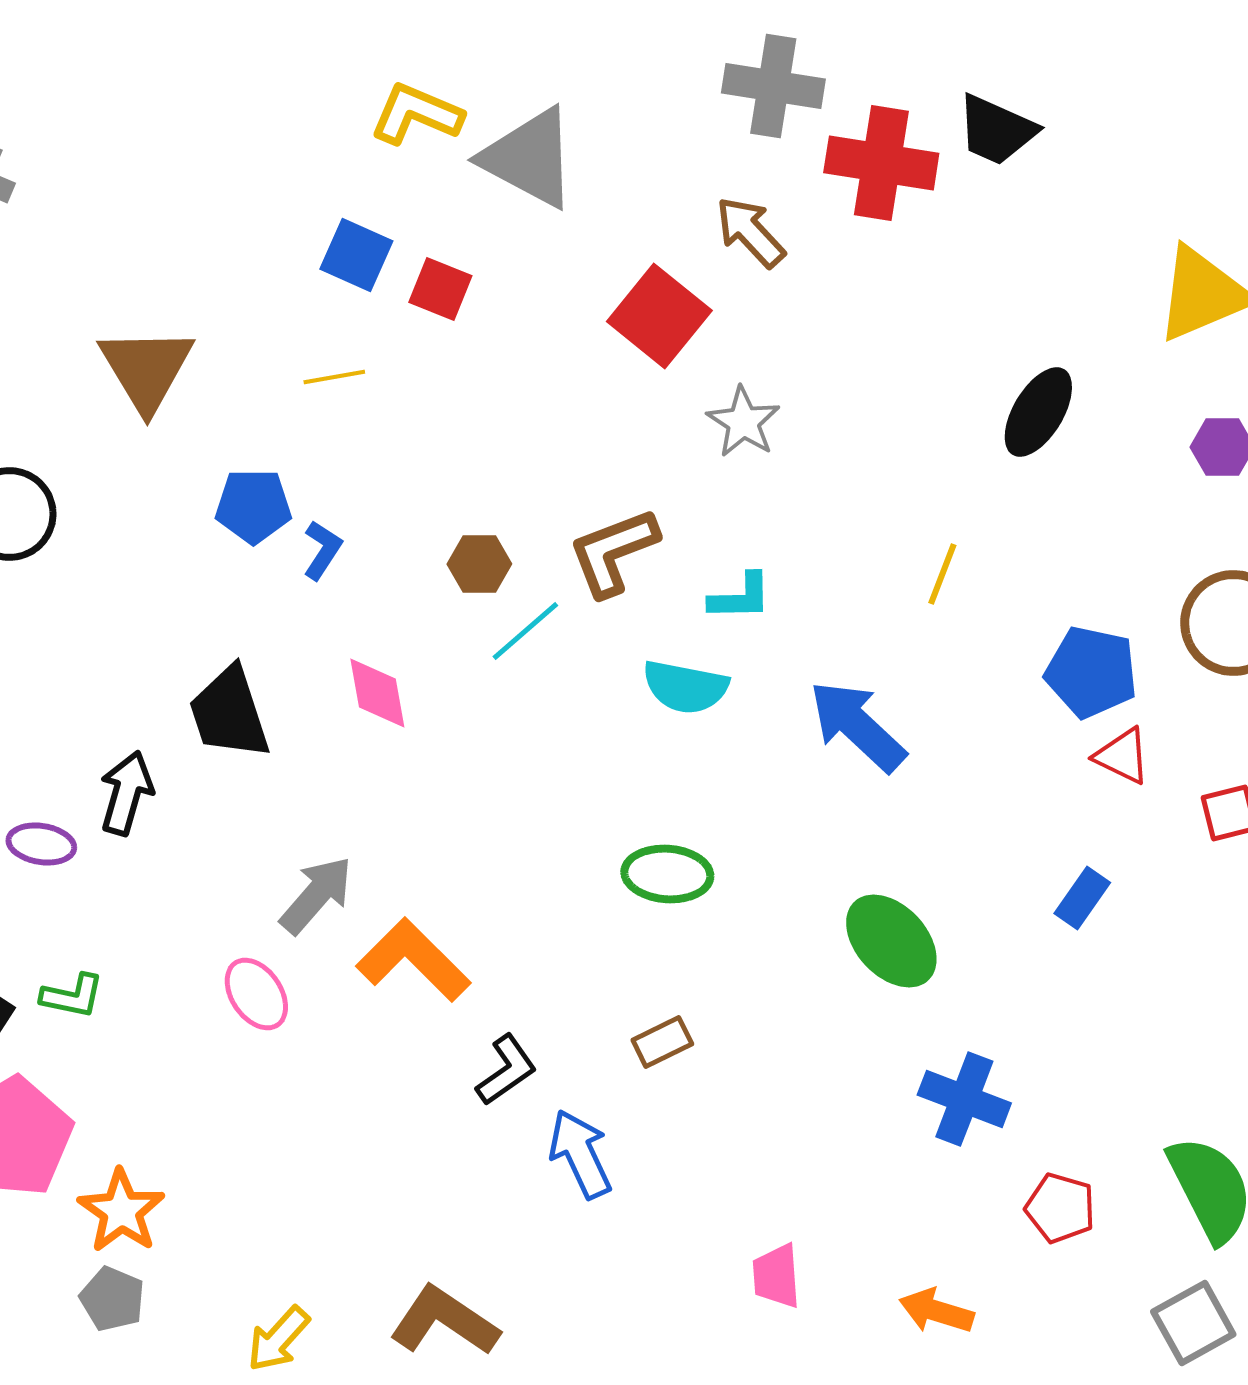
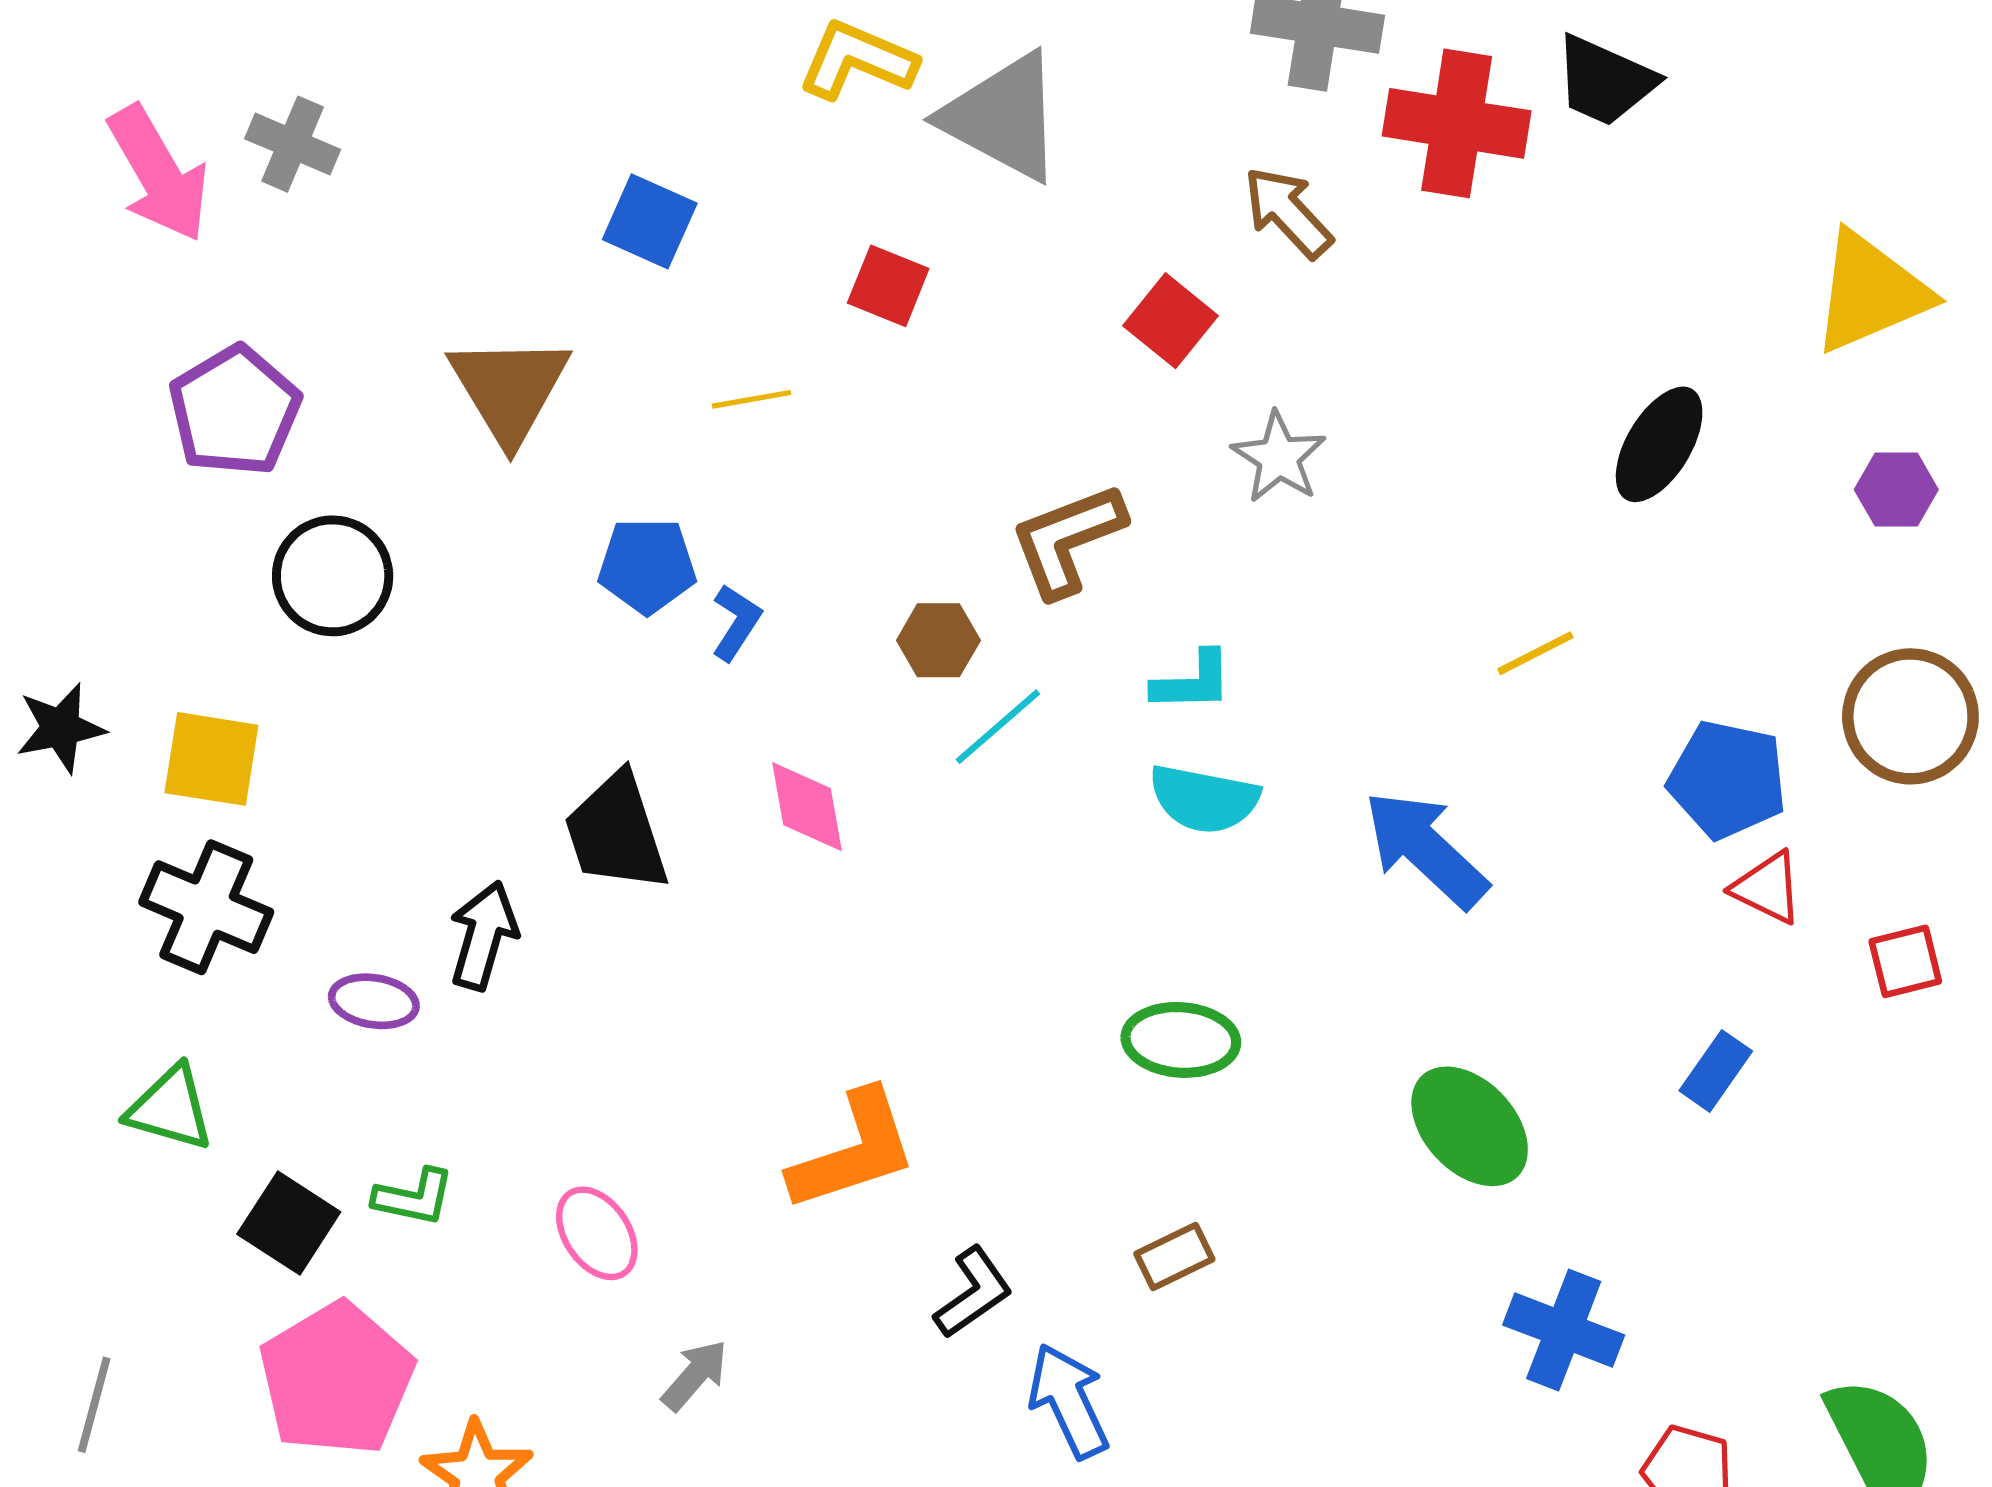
blue square: (356, 255) -> (650, 221), moved
red square: (659, 316) -> (1171, 321), size x0.7
brown L-shape: (613, 552) -> (1067, 540), moved
yellow line: (942, 574) -> (1535, 653), turned 42
cyan L-shape: (740, 597) -> (1192, 682), moved
gray arrow: (316, 895) -> (695, 1375), moved, size x0.7
orange L-shape: (413, 960) -> (853, 1151), turned 117
pink ellipse: (256, 994) -> (597, 1233), moved

